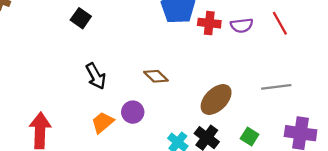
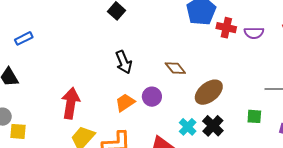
brown ellipse: (216, 99) -> (209, 92), moved
green square: (250, 137) -> (254, 116), moved, turned -35

